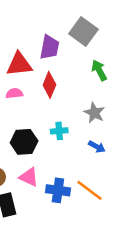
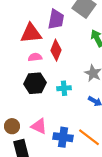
pink semicircle: (14, 93) -> (35, 57), moved
black hexagon: (24, 142) -> (35, 83), moved

